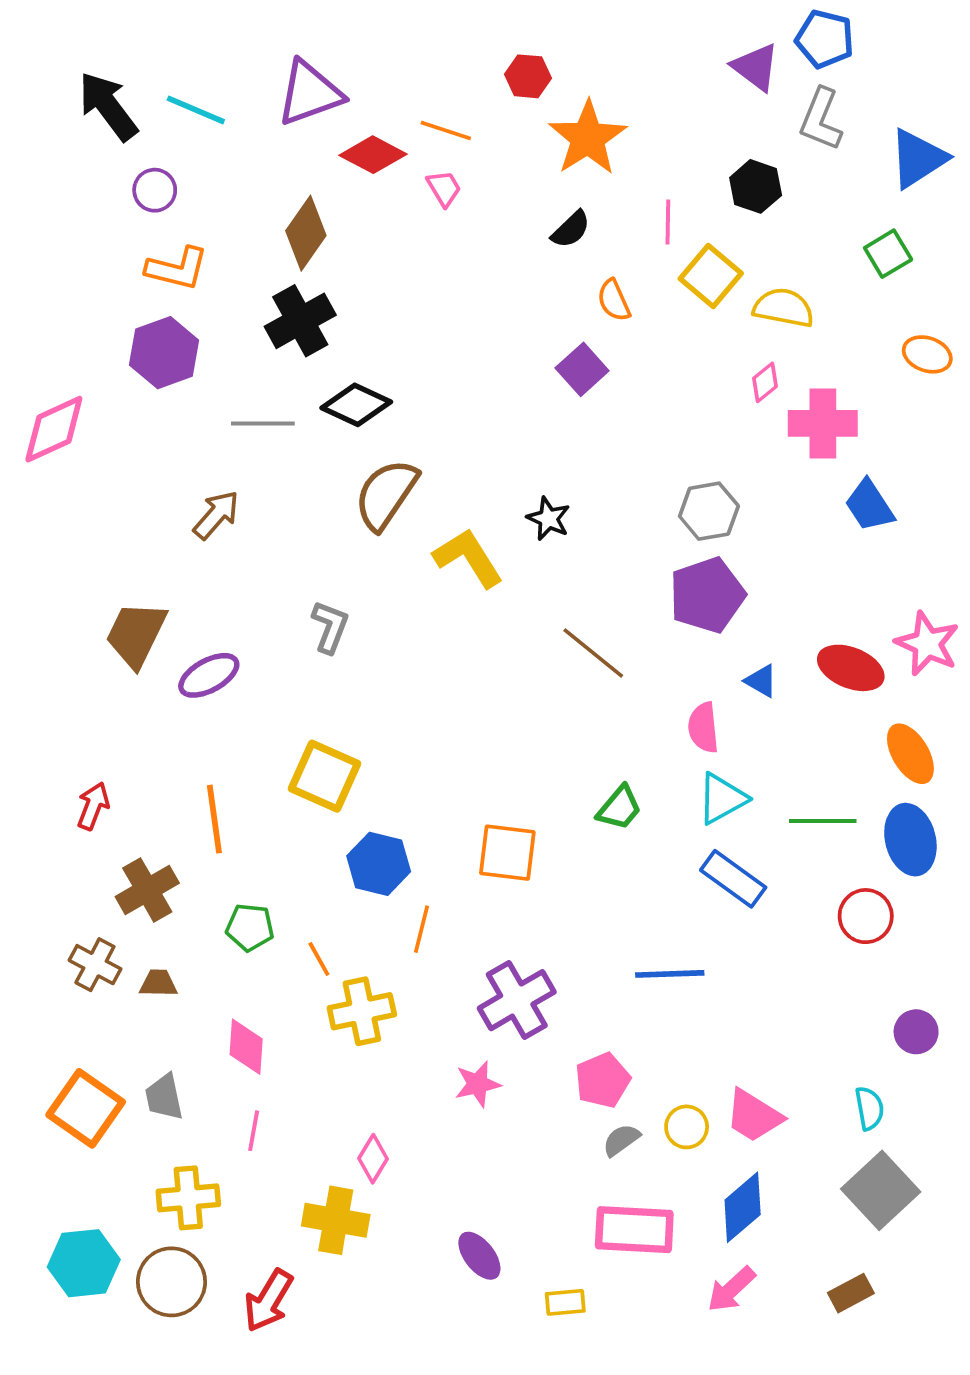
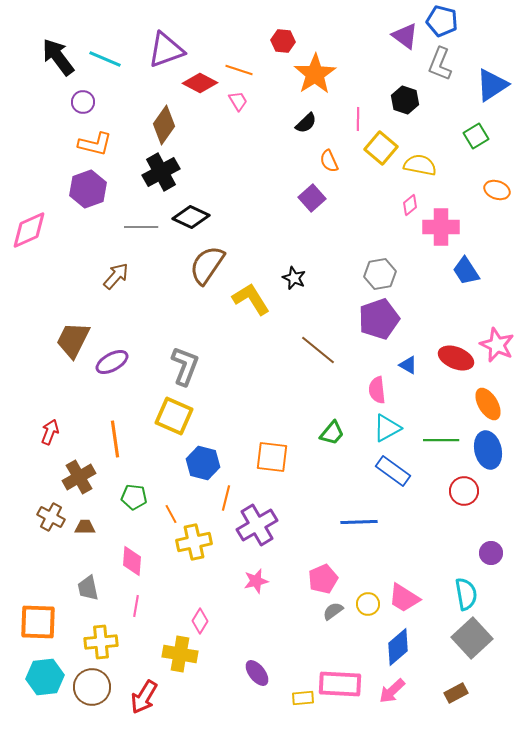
gray L-shape: (330, 627) -> (185, 366), moved, size x1.4
purple cross: (517, 1000) -> (257, 525), moved
orange square: (86, 1108) -> (38, 622), moved, turned -33
cyan semicircle: (869, 1108) -> (466, 594), size x1.4
pink rectangle: (634, 1230) -> (340, 684), moved

